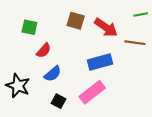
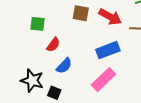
black square: (58, 101) -> (54, 93), moved

